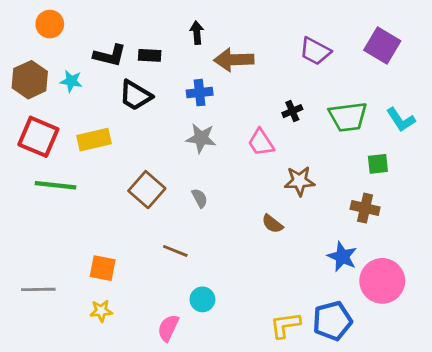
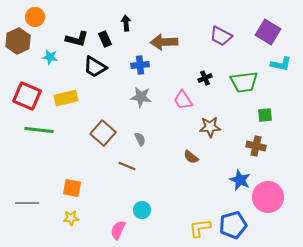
black arrow: (197, 33) -> (126, 23), moved
black rectangle: (150, 55) -> (105, 39), turned 63
brown hexagon: (30, 80) -> (18, 41), moved
cyan L-shape: (401, 120) -> (281, 64), moved, turned -45
brown line: (175, 251) -> (127, 166), moved

